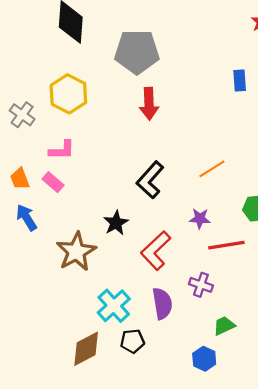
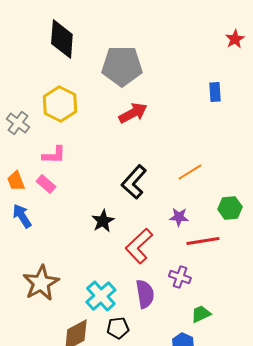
red arrow: (149, 104) -> (133, 113), turned -116
brown star: (76, 252) -> (41, 283), moved

